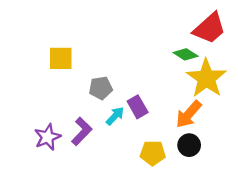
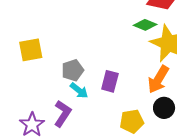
purple rectangle: (138, 107) -> (110, 81), turned 55
cyan arrow: (115, 116) -> (79, 91), moved, turned 96

